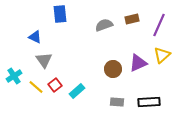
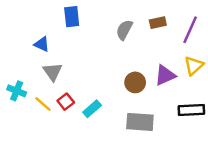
gray semicircle: (104, 25) -> (124, 30), turned -42
cyan cross: (14, 76) -> (17, 91), turned -35
gray rectangle: (117, 102) -> (140, 122), size x1.6
black rectangle: (149, 102) -> (191, 110), moved

